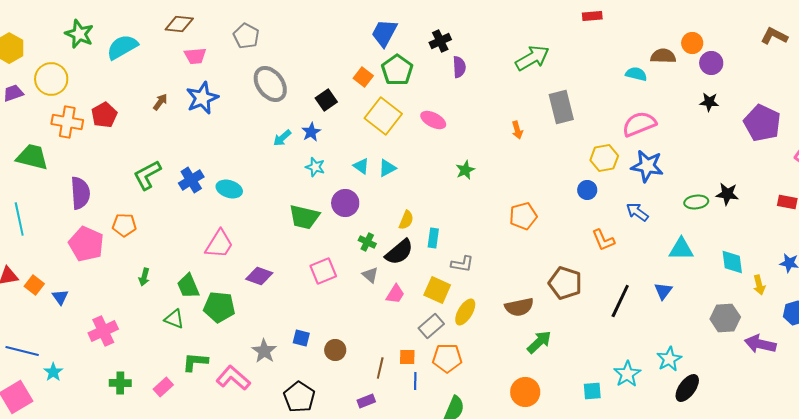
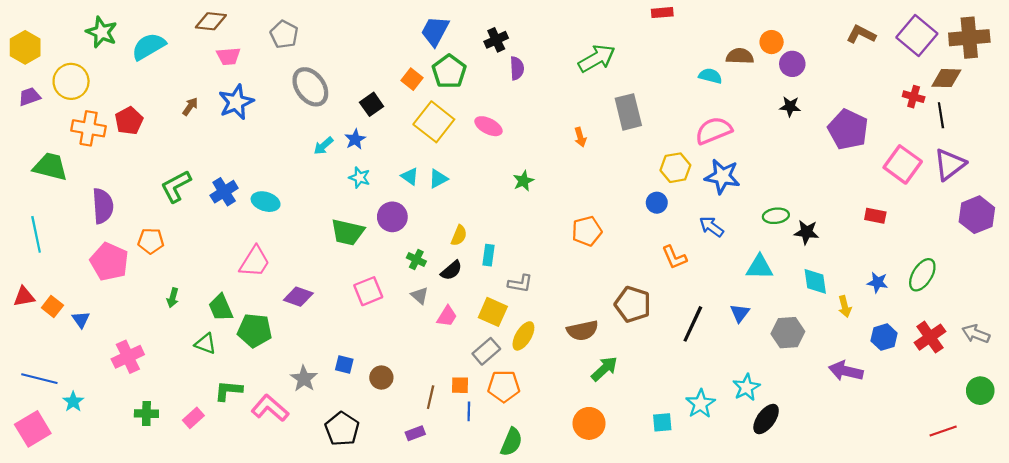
black star: (727, 194) -> (806, 232), moved
black semicircle: (399, 252) -> (451, 270), size x0.7
gray hexagon: (725, 318) -> (788, 333), moved

